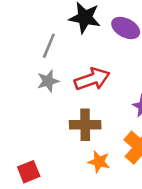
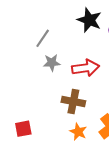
gray line: (49, 46) -> (43, 38), moved

